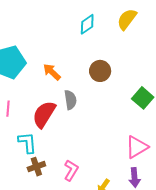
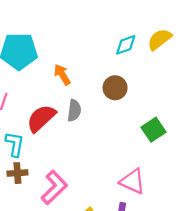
cyan diamond: (87, 24) -> (126, 45), moved
pink triangle: (137, 147) -> (132, 181), turned 40
pink L-shape: (71, 170) -> (54, 187), size x1.4

